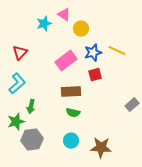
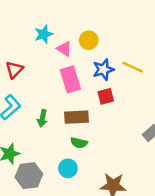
pink triangle: (64, 15) -> (64, 49), moved
pink rectangle: (66, 61) -> (70, 79), turned -70
green arrow: (31, 107) -> (42, 118), moved
cyan circle: (71, 141) -> (68, 168), moved

